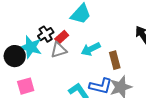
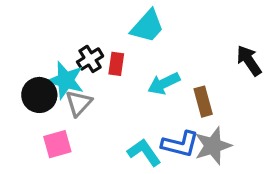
red rectangle: (62, 37) -> (116, 64), turned -40
gray triangle: (59, 50) -> (79, 103), moved, turned -30

